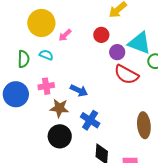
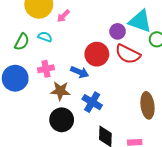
red circle: (101, 35) -> (97, 54), moved, size x1.5
green semicircle: (24, 59) -> (22, 42), turned 30

